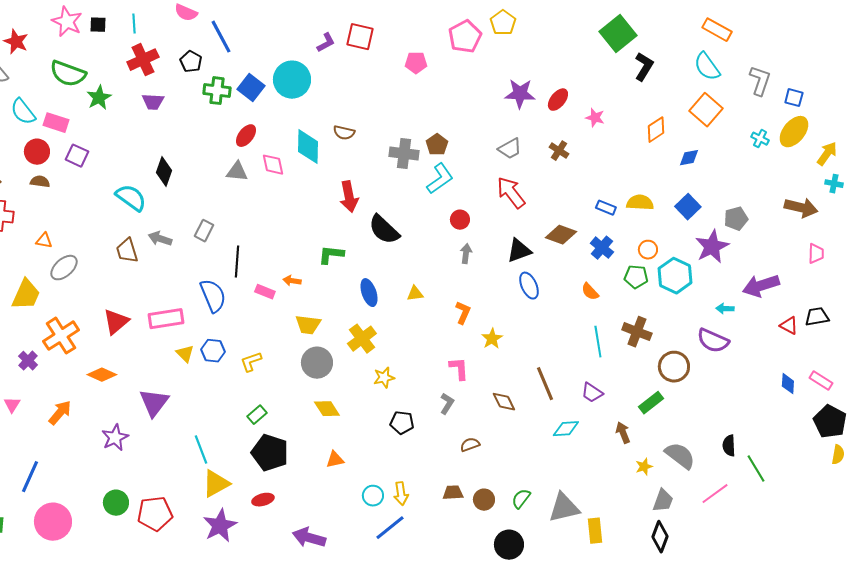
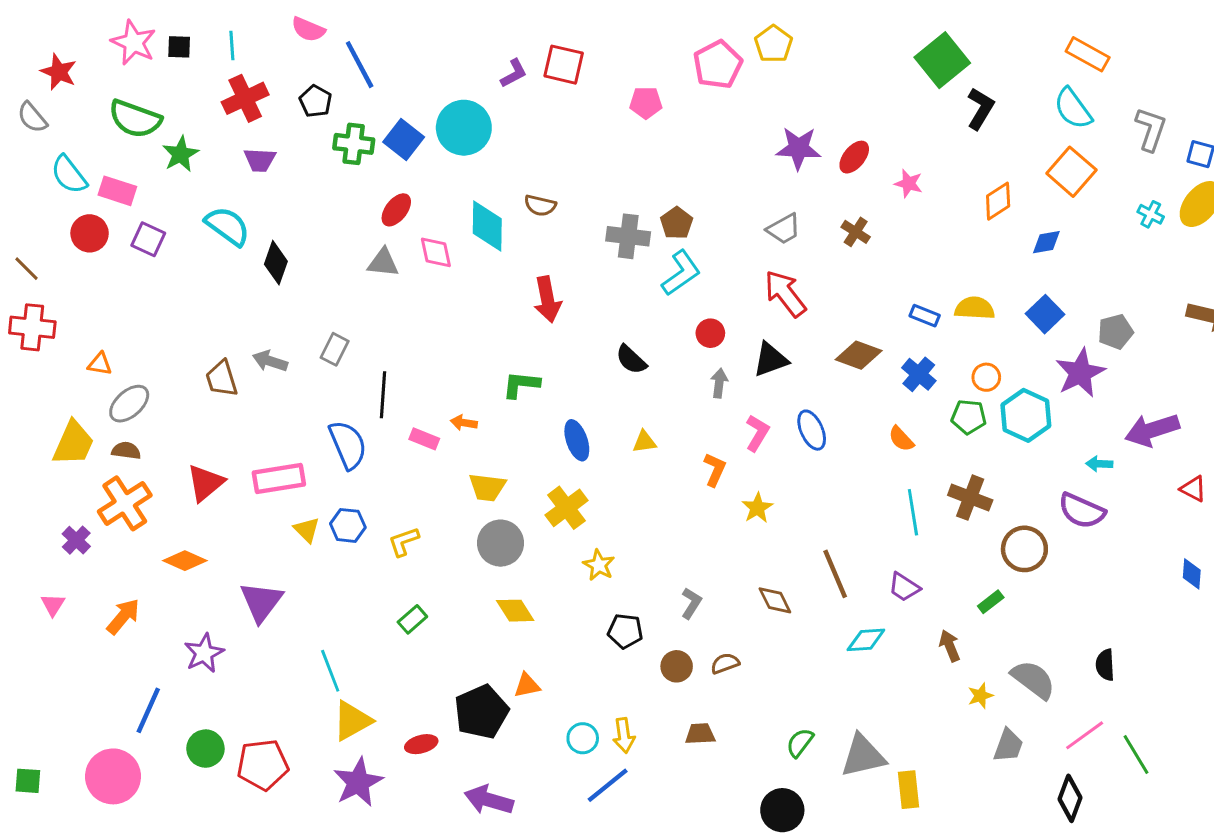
brown semicircle: (40, 182) -> (126, 451), moved
cyan semicircle: (131, 198) -> (227, 226), moved
black semicircle: (384, 230) -> (631, 360), moved, size x0.7
black triangle: (519, 251) -> (771, 360), moved
pink L-shape: (459, 369) -> (757, 433), moved, turned 35
yellow star: (384, 378) -> (599, 565), turned -30
green rectangle: (651, 403) -> (991, 602), size x0.7
black pentagon: (270, 453) -> (481, 712), moved, turned 30
green line: (756, 469) -> (1136, 754), moved
blue line: (30, 477) -> (148, 710), moved
brown circle: (484, 500) -> (677, 666), moved
black diamond: (660, 537) -> (1070, 798), moved

